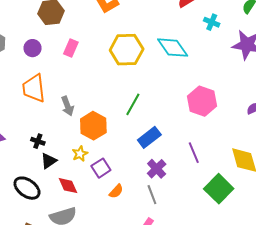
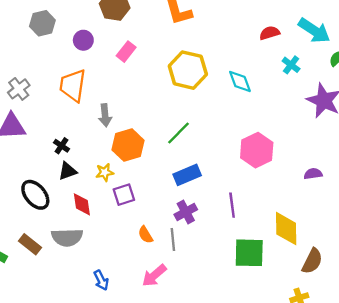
cyan diamond: (173, 48) -> (240, 82), size x0.7
green square: (219, 189) -> (249, 253), turned 32
orange semicircle: (116, 191) -> (145, 235), moved, turned 91

